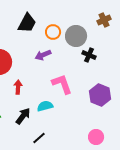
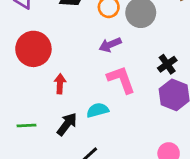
purple arrow: (43, 55) -> (110, 45), moved
black cross: (89, 55) -> (167, 64), moved, turned 32

